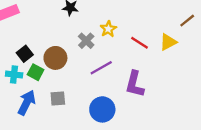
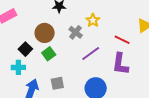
red line: (140, 43) -> (122, 40), moved
brown circle: (55, 58) -> (45, 33), moved
green square: (36, 72) -> (49, 54), moved, turned 32

